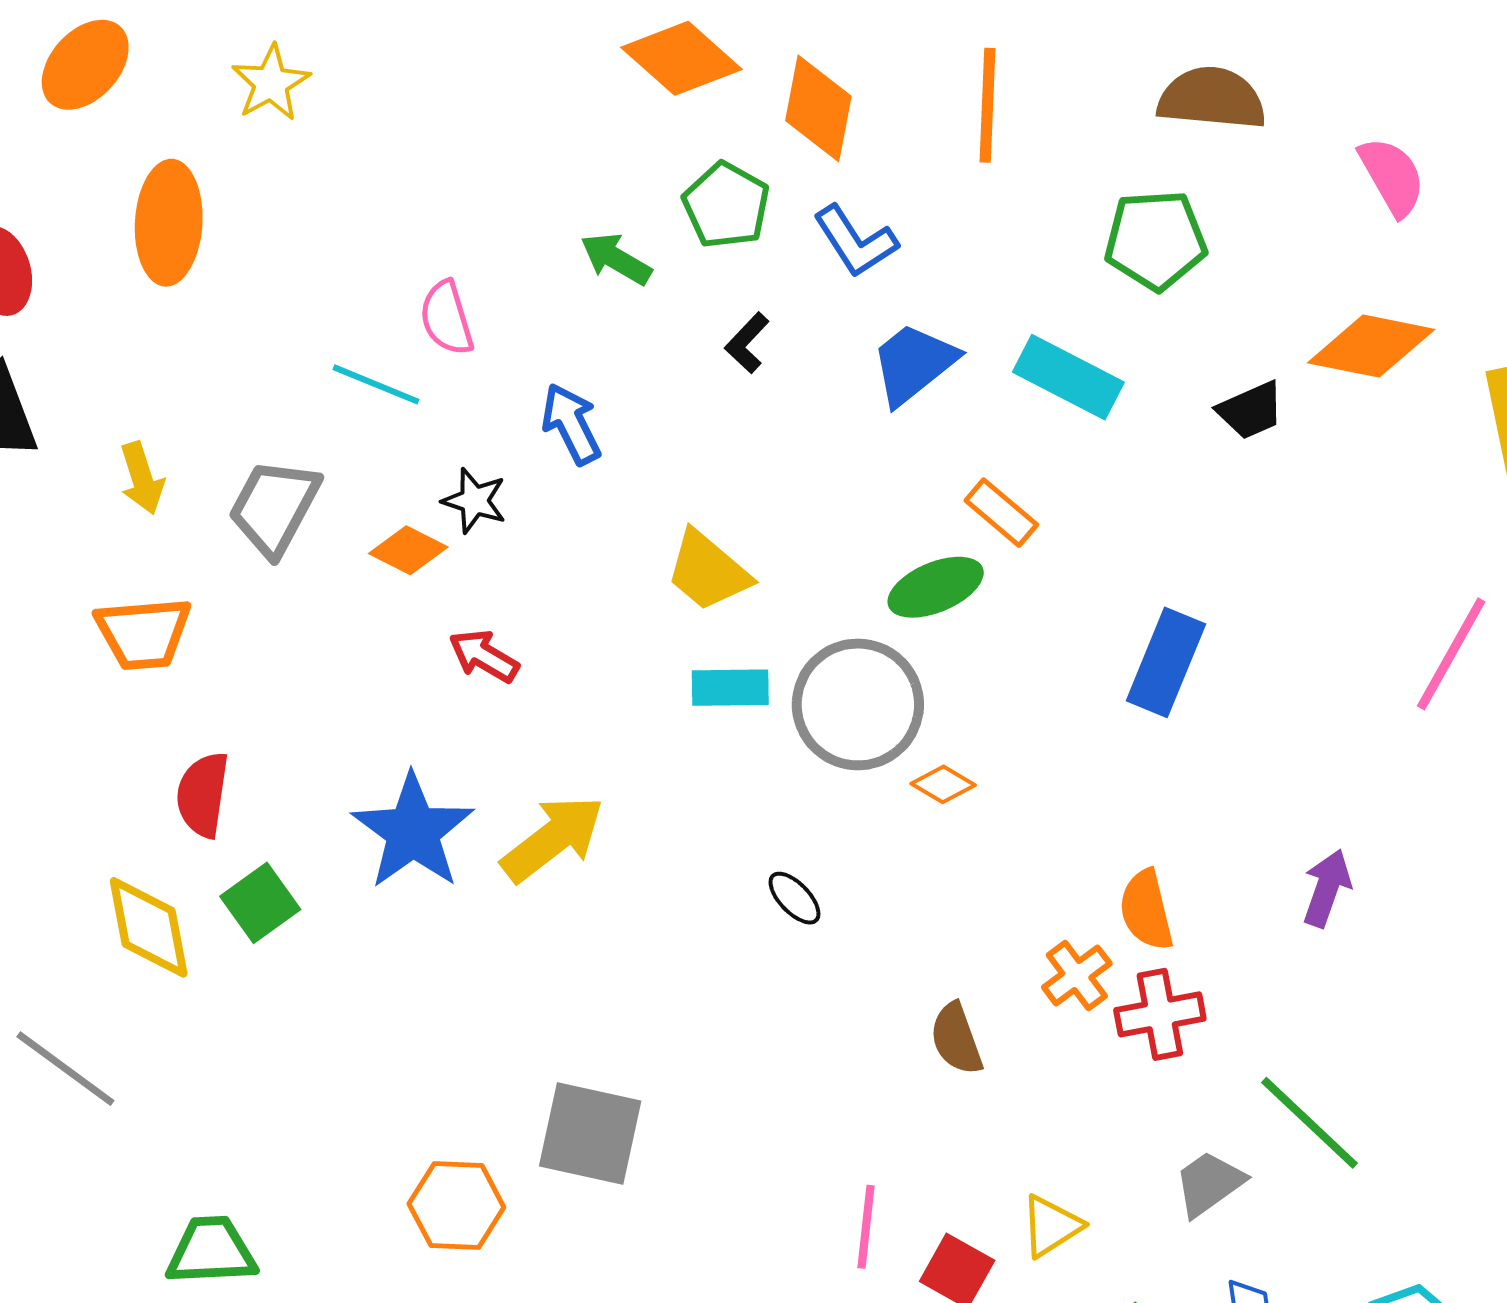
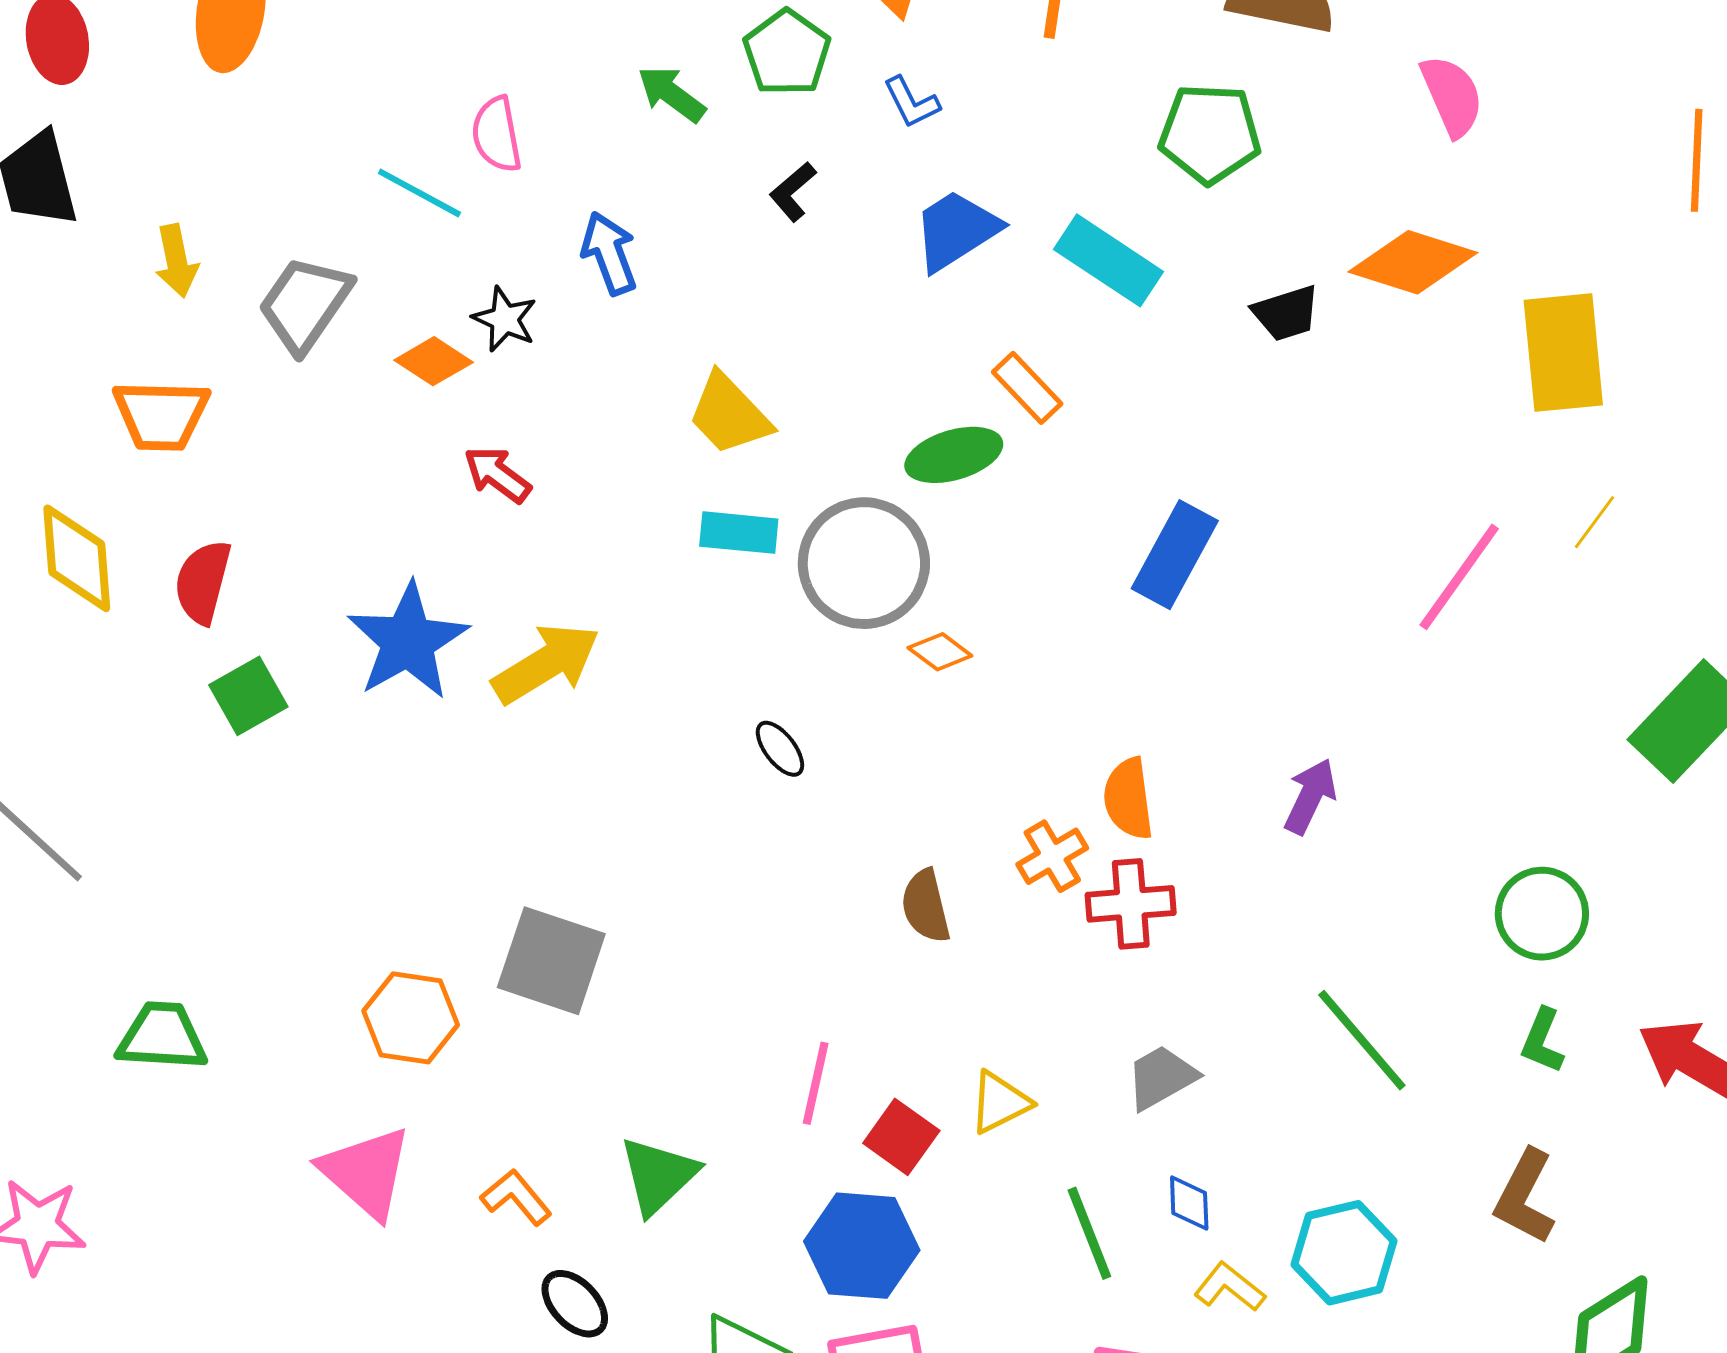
blue L-shape: (855, 241) -> (911, 102), size x0.7
yellow diamond: (149, 927) -> (77, 558), moved
green line: (1310, 1123) -> (1362, 1040), moved

